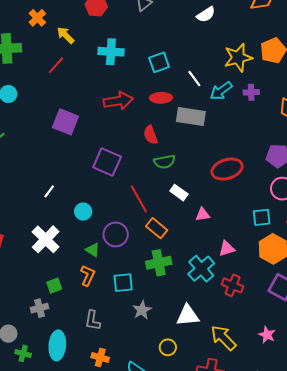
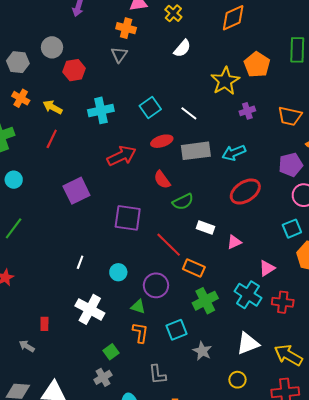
cyan arrow: (221, 91) -> (234, 153), moved, turned 30
purple square: (65, 122) -> (76, 191), turned -32

